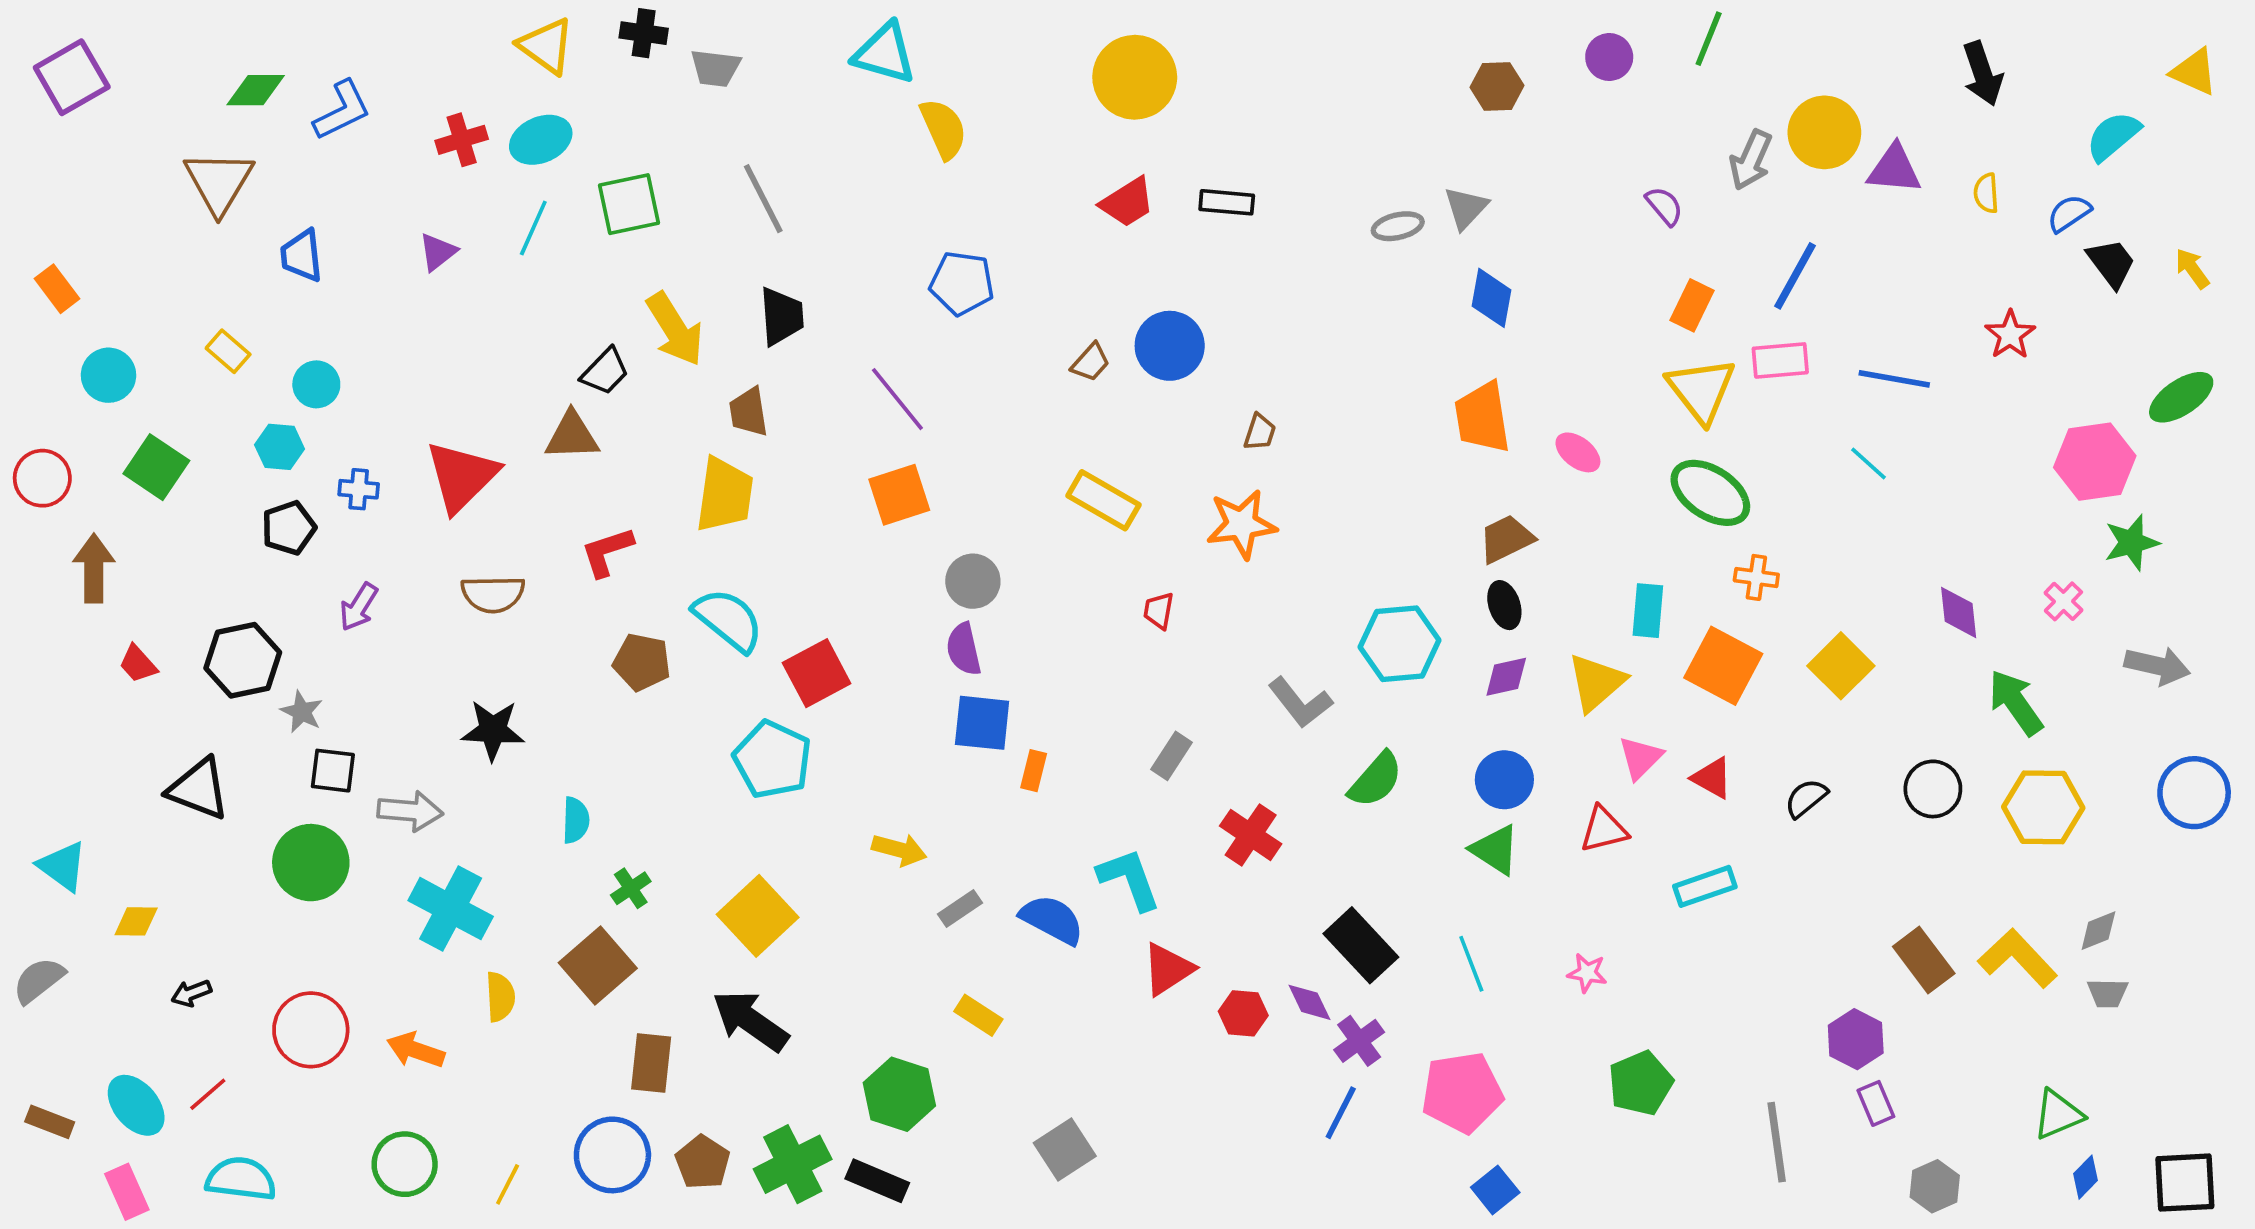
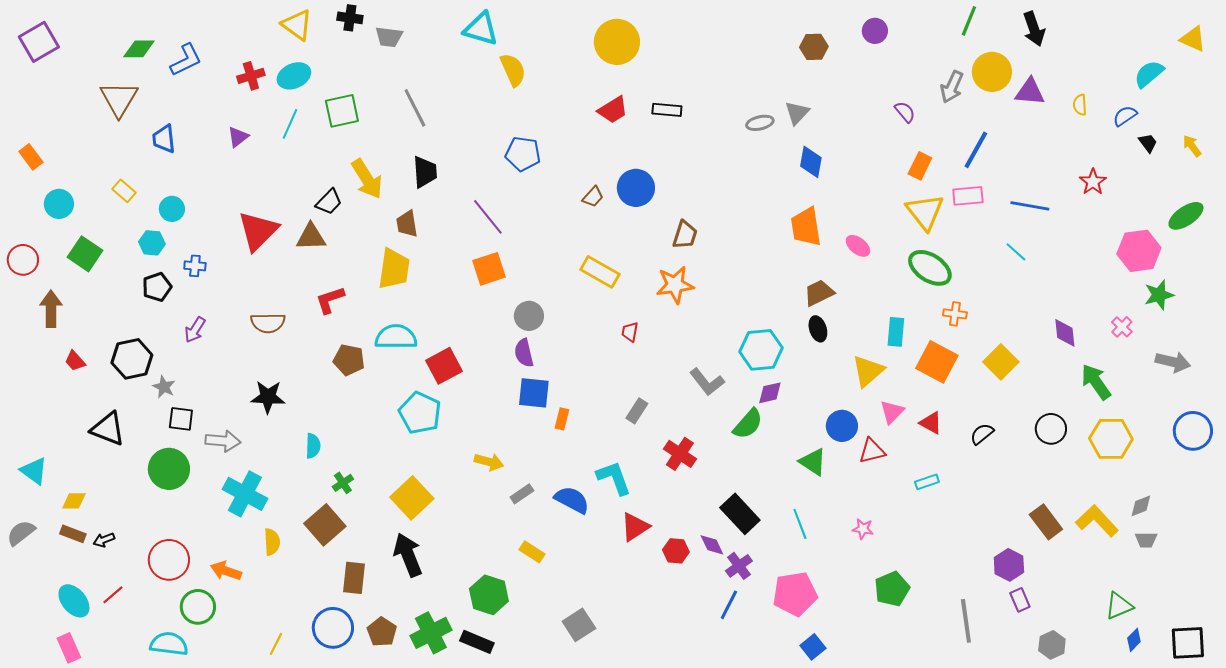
green line: (1709, 39) -> (969, 21), moved
black arrow: (1983, 74) -> (1034, 29), moved
black trapezoid: (2111, 263) -> (1148, 143), size x0.7
brown trapezoid: (1260, 432) -> (685, 235), size x1.4
red triangle: (462, 476) -> (258, 231), moved
cyan semicircle: (728, 620) -> (396, 337), turned -39
purple diamond: (1506, 677) -> (770, 393), moved
blue circle: (1504, 780) -> (842, 426), moved
cyan rectangle: (1705, 886) -> (927, 482), size x0.7
black arrow: (750, 1021) -> (408, 555), turned 33
brown rectangle: (50, 1122) -> (73, 534), moved
green circle: (405, 1164) -> (198, 607), moved
cyan semicircle: (241, 1179) -> (169, 644), moved

